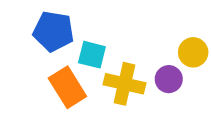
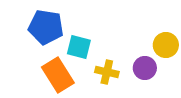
yellow cross: (125, 84) -> (107, 72), size x0.7

